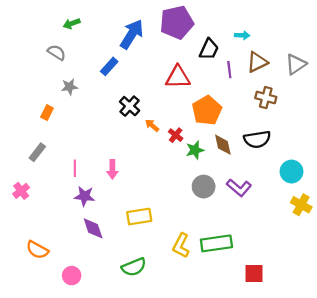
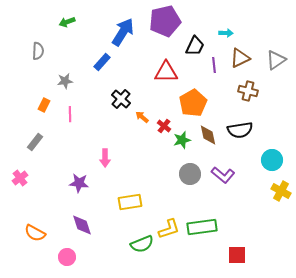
gray semicircle: (57, 52) -> (38, 51), moved, turned 60
pink line: (75, 168) -> (70, 114), moved
purple diamond: (93, 228) -> (82, 225), moved
yellow L-shape: (181, 246) -> (169, 229), turned -135
green semicircle: (134, 267) -> (142, 244), moved

